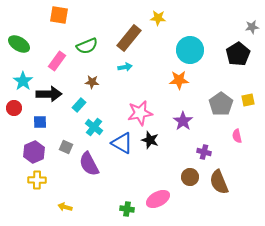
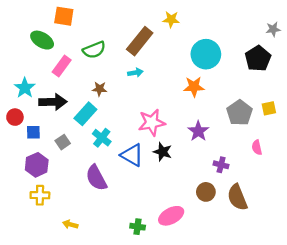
green ellipse: (19, 44) -> (42, 40), moved
cyan rectangle: (79, 105) -> (85, 114), size x1.5
blue square: (40, 122) -> (33, 132), moved
gray square: (66, 147) -> (63, 142), moved, turned 32

